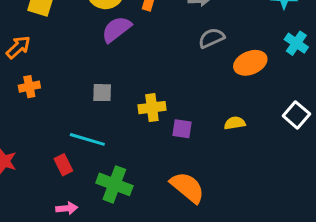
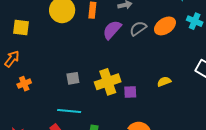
purple semicircle: (116, 29) -> (112, 30), moved
orange ellipse: (250, 63) -> (165, 26), moved
yellow cross: (152, 108) -> (108, 82), size x1.4

